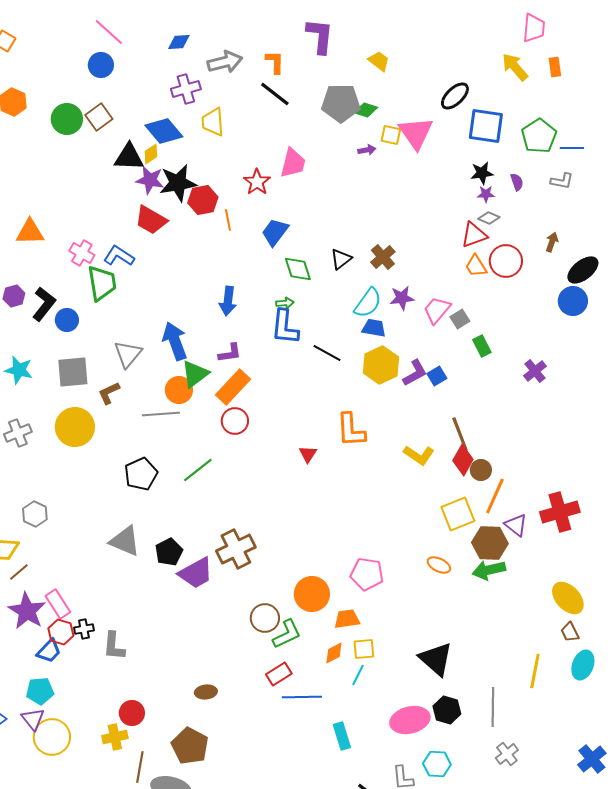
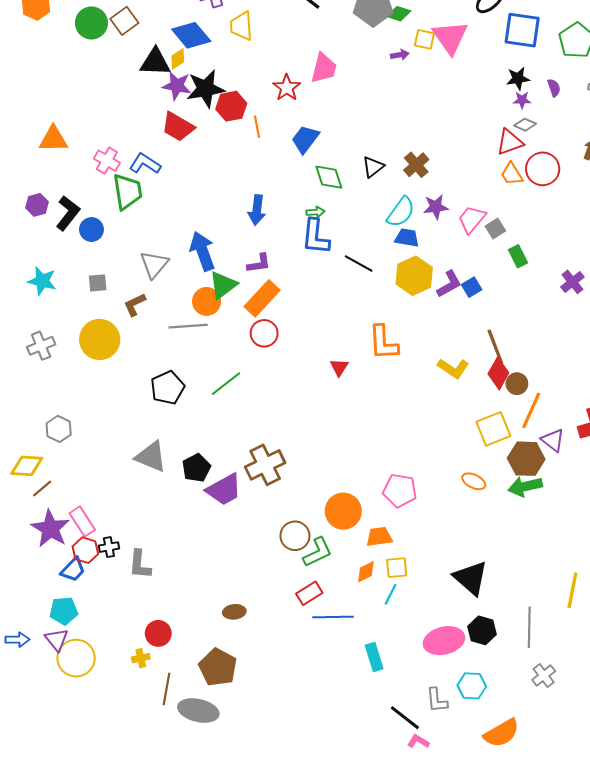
gray square: (73, 372) -> (98, 283), size x0.6
yellow cross: (115, 737) -> (141, 658), size x0.7

